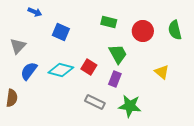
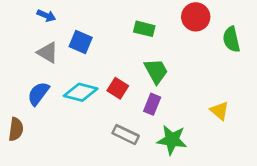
red circle: (143, 31) -> (196, 17), moved
gray triangle: (18, 46) -> (48, 53), moved, turned -42
yellow triangle: (162, 72) -> (220, 111), moved

